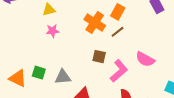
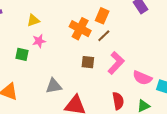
pink semicircle: (145, 59) -> (142, 78), moved
pink L-shape: (119, 71) -> (116, 63), moved
green square: (39, 73) -> (22, 54), moved

